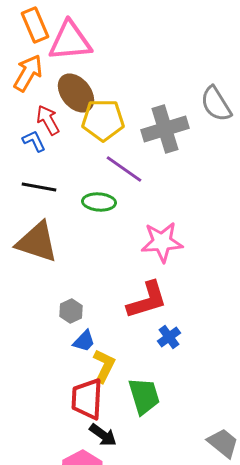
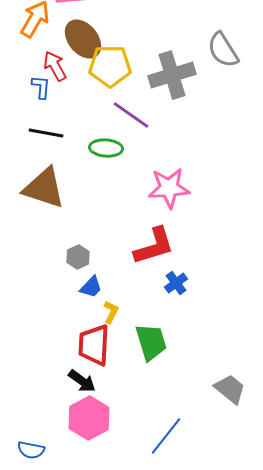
blue L-shape: (34, 141) -> (41, 87), turned 30
yellow L-shape: (104, 366) -> (111, 312), size x0.7
black arrow: (103, 435) -> (82, 381), moved

